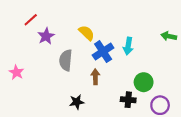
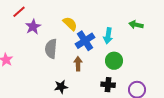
green arrow: (169, 36) -> (136, 25), moved
green circle: (144, 82) -> (114, 61), moved

